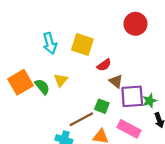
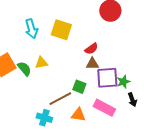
red semicircle: (104, 65) -> (91, 49), moved
yellow triangle: (61, 80) -> (41, 63), turned 40
brown triangle: (116, 81) -> (92, 64), turned -40

